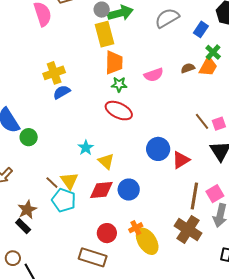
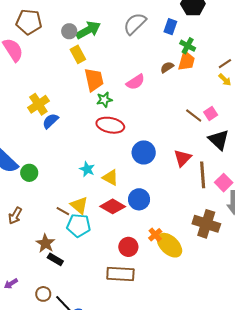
yellow rectangle: (104, 34) -> (78, 54), size x0.7
blue circle: (158, 149) -> (144, 152), moved
red diamond: (101, 190) -> (113, 206), turned 50
brown line: (194, 196) -> (203, 175), moved
black rectangle: (23, 226) -> (55, 259), moved

